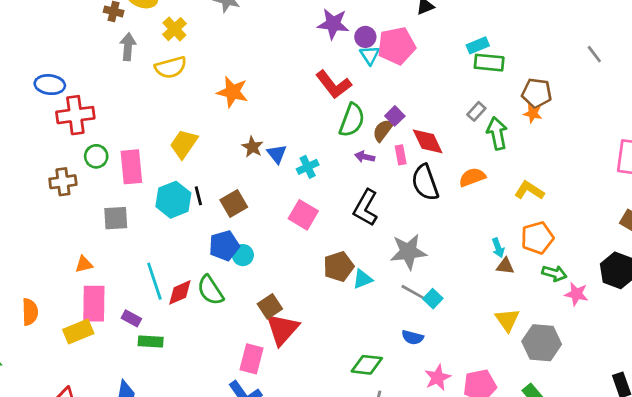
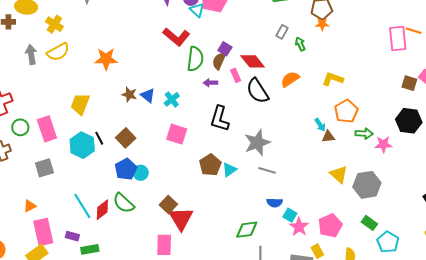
gray arrow: (128, 47) -> (31, 54), moved
green arrow: (497, 133) -> (300, 44), size x0.6
cyan square: (433, 299) -> (290, 215), moved

